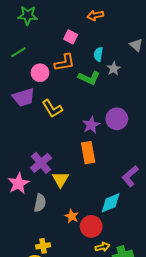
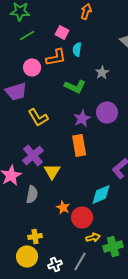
orange arrow: (95, 15) -> (86, 11), turned 119
green line: (18, 52) -> (27, 35), moved
cyan semicircle: (98, 54) -> (77, 49), moved
gray star: (114, 69) -> (102, 72), moved
green L-shape: (89, 78) -> (75, 86), moved
yellow L-shape: (52, 109) -> (38, 117), moved

